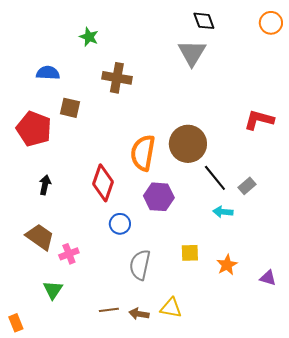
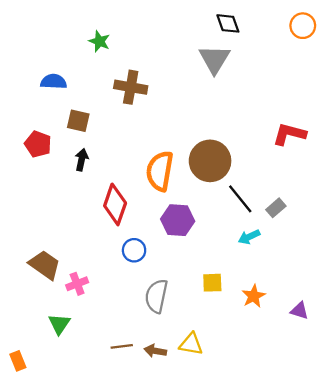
red pentagon: (34, 129) -> (38, 144), size x0.7
black arrow: (45, 185) -> (82, 160), moved
cyan arrow: (223, 212) -> (249, 237), turned -30

